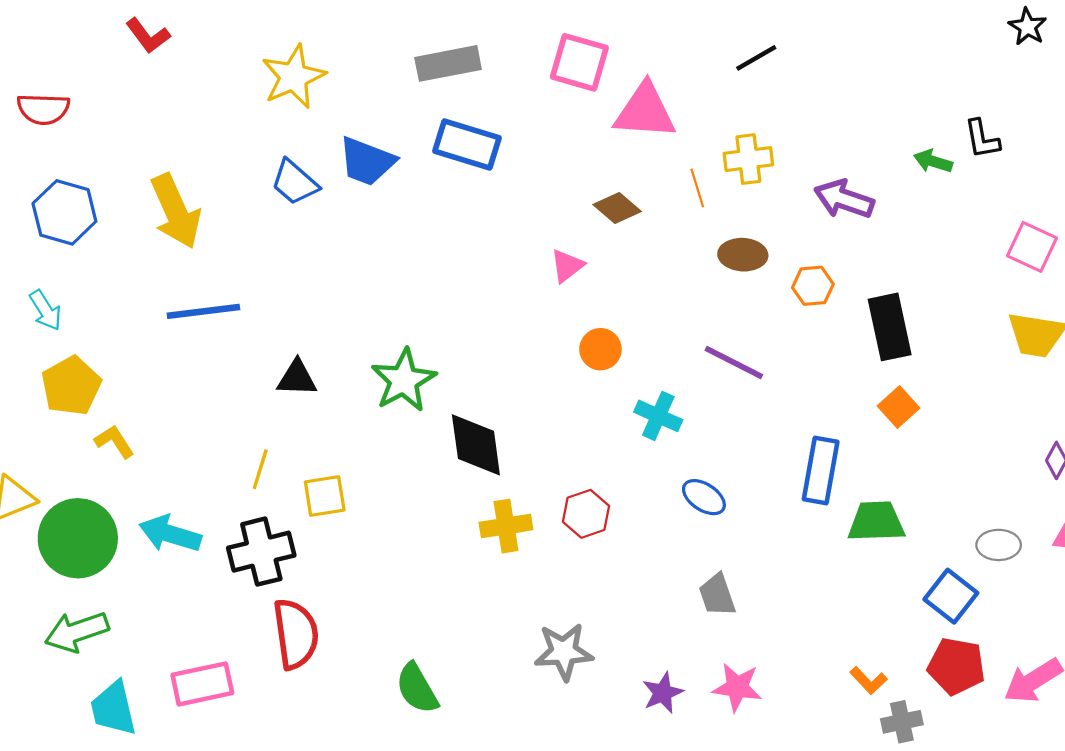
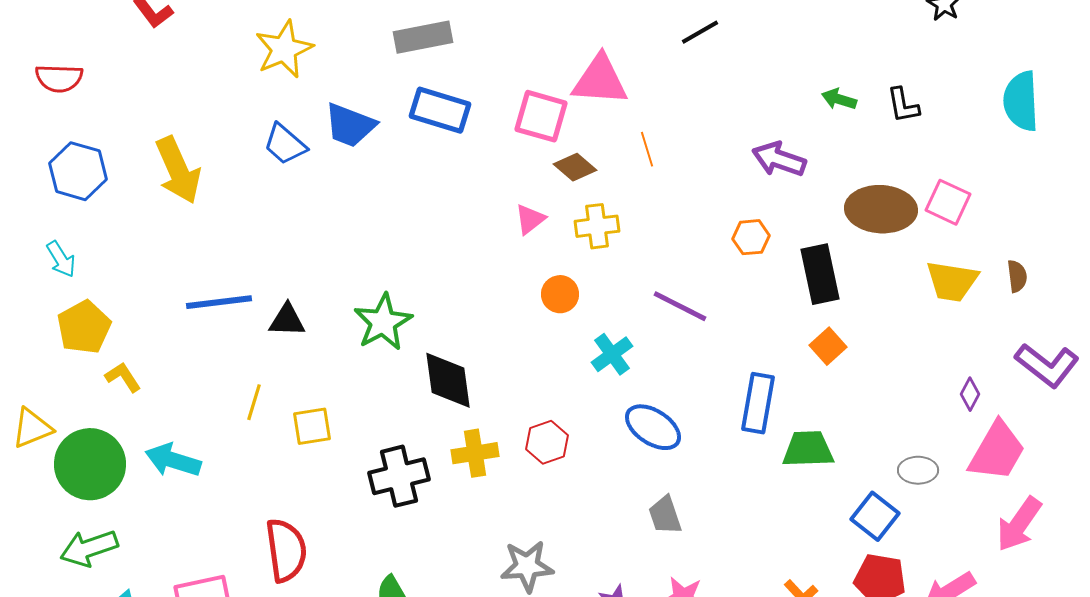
pink square: (579, 62) -> (541, 116), moved
yellow cross: (748, 159) -> (597, 226), moved
green arrow: (933, 161) -> (839, 99), moved
brown ellipse: (743, 255) -> (881, 209), moved, size x1.6
blue line: (203, 311) -> (219, 302), moved
cyan cross: (658, 416) -> (612, 354), turned 30
blue ellipse: (704, 497) -> (653, 427), size x1.4
black cross: (261, 552) -> (399, 476), moved

